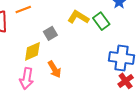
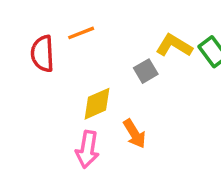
gray square: (50, 33) -> (146, 71), moved

